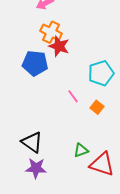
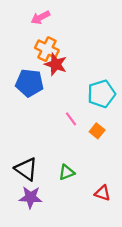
green triangle: (81, 150) -> (67, 172), moved
red triangle: (102, 164) -> (103, 193), size x0.6

